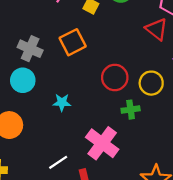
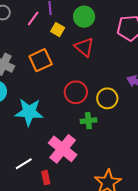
red triangle: (157, 29) -> (84, 47), moved
cyan star: (62, 102) -> (29, 112), size x1.8

